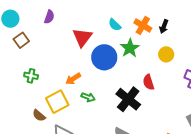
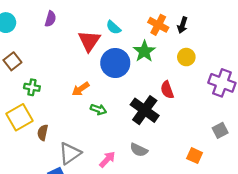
cyan semicircle: (115, 25) -> (113, 27), moved
brown square: (21, 40) -> (12, 61), moved
yellow square: (57, 102) -> (19, 117), moved
brown semicircle: (39, 115) -> (43, 133), turned 64

